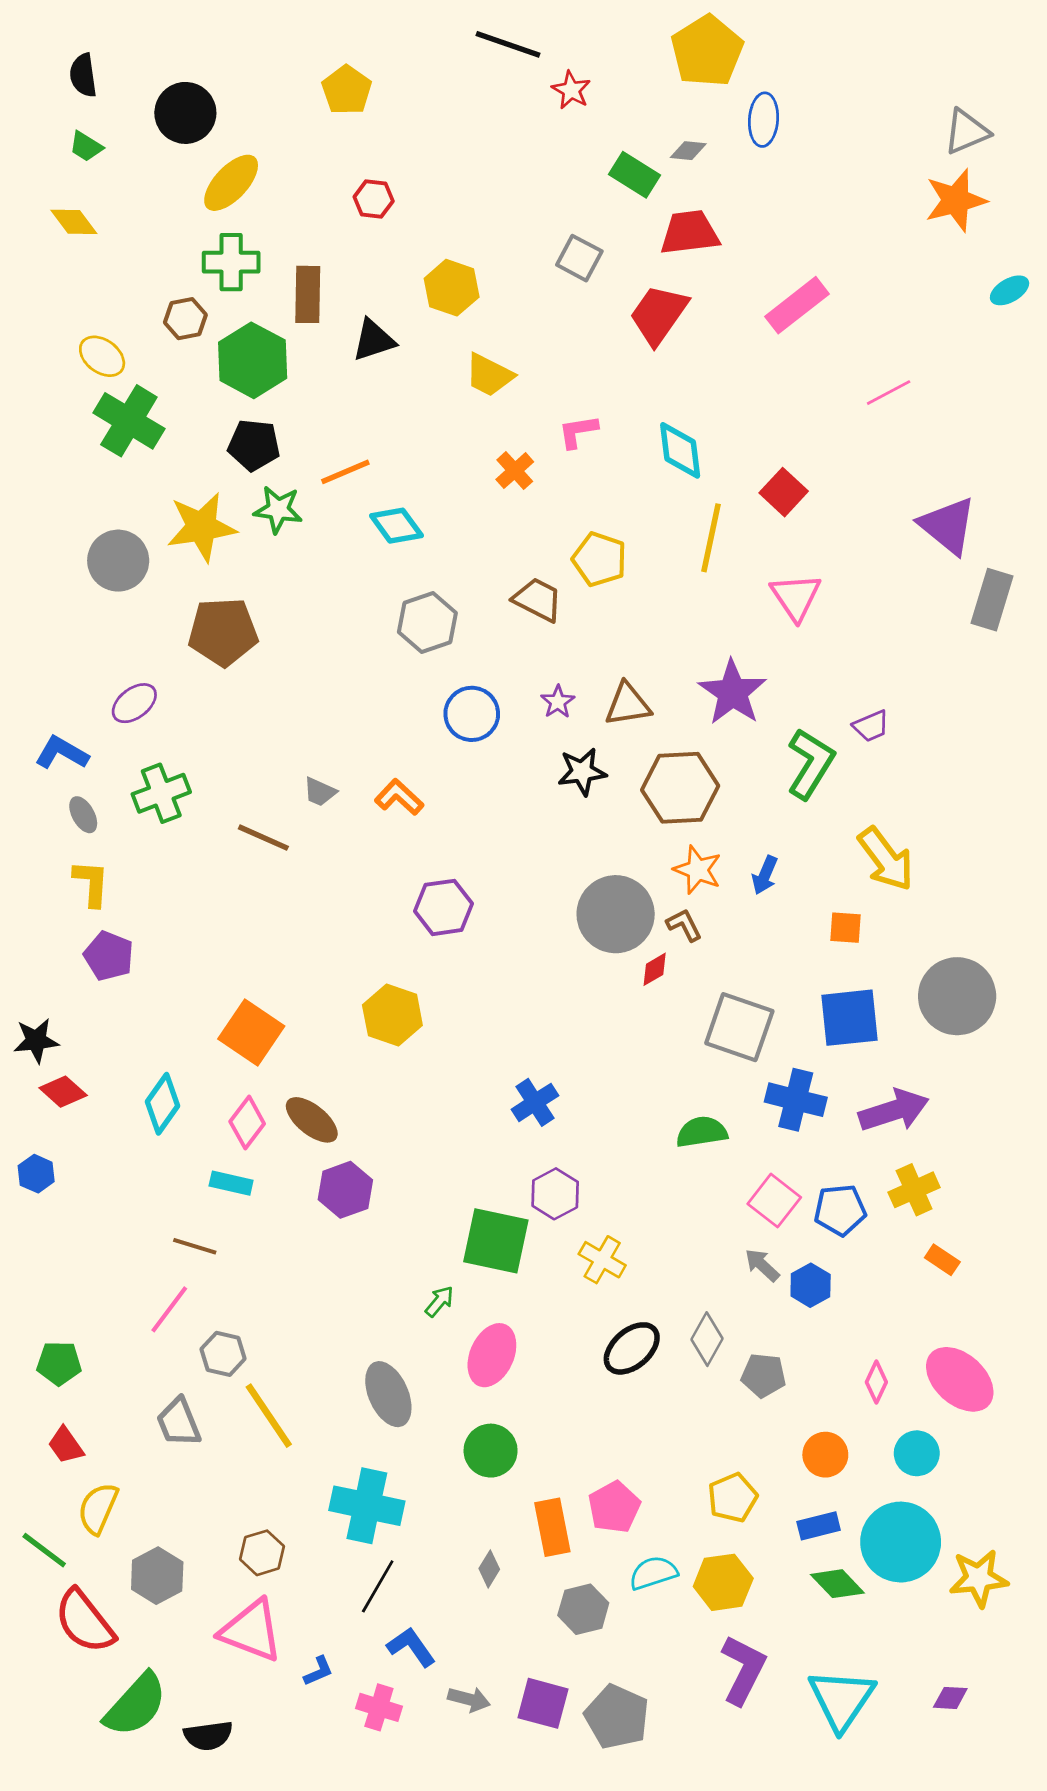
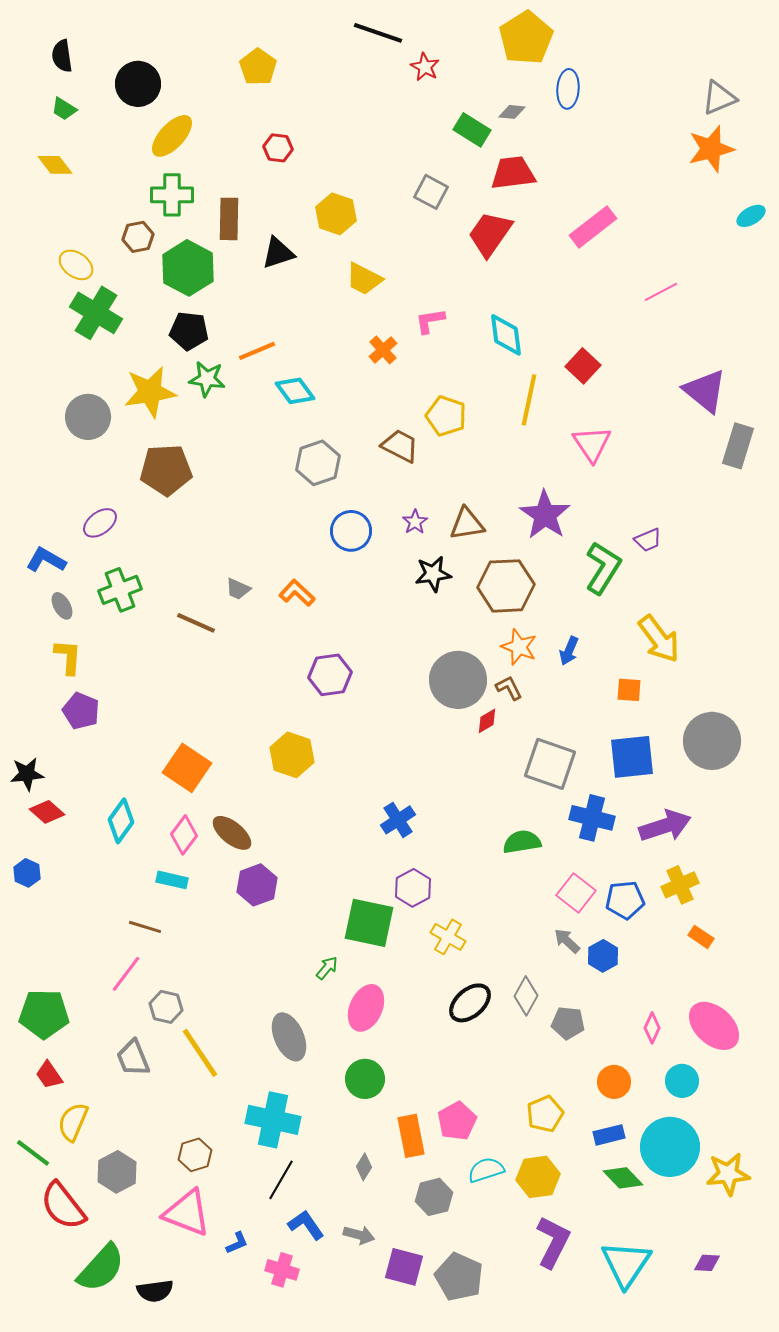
green pentagon: (59, 1363) -> (44, 1014), size x1.5
gray arrow: (469, 1699) -> (359, 1235), moved

